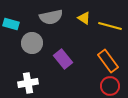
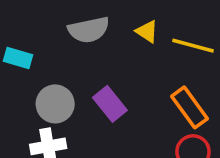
cyan rectangle: (11, 24) -> (18, 58), moved
gray circle: (32, 43) -> (55, 104), moved

